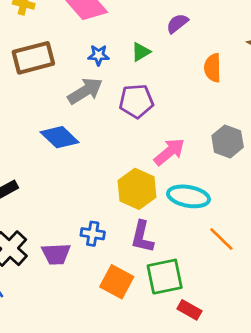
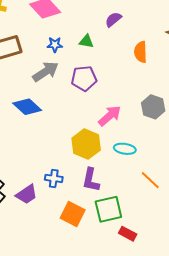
green triangle: (141, 52) -> (86, 41), turned 42
cyan ellipse: (188, 196) -> (125, 149), size x0.7
purple trapezoid: (56, 254) -> (27, 194), turned -30

